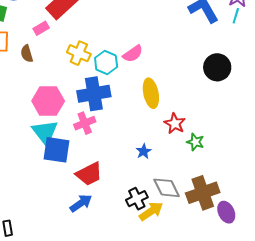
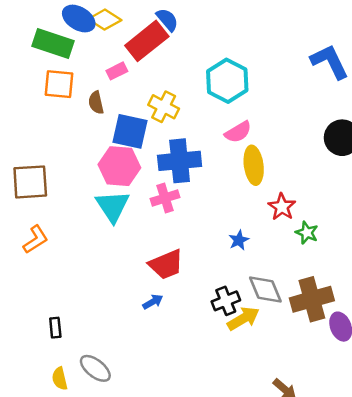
pink semicircle: (133, 54) -> (238, 132), moved
cyan hexagon: (106, 62) -> (227, 81), moved, size x1.4
blue square: (56, 150) -> (130, 131), moved
blue arrow: (81, 203) -> (153, 302), size x0.7

